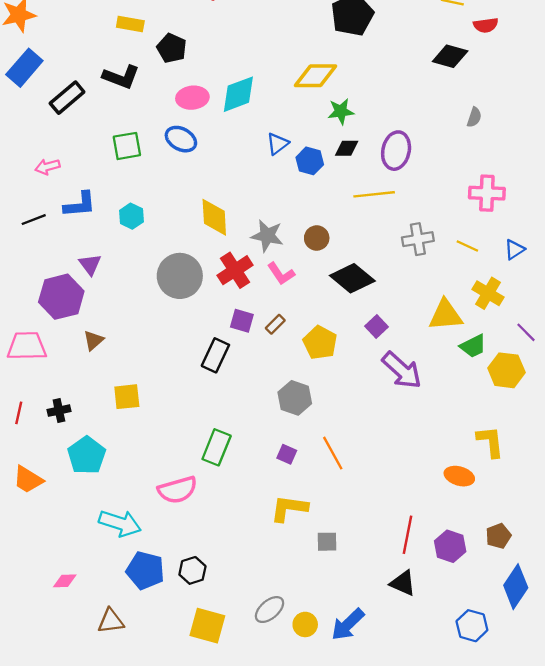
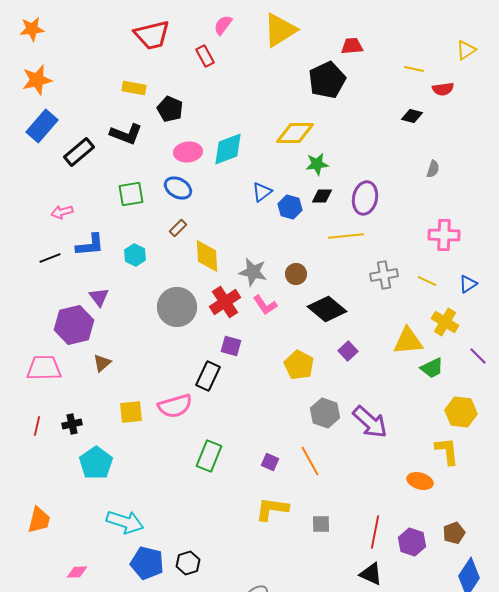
black diamond: (450, 56) -> (412, 116), size x0.7
brown rectangle: (275, 324) -> (178, 228), moved
purple arrow: (402, 370) -> (370, 422), moved
yellow hexagon: (506, 370) -> (461, 412), moved
gray hexagon: (295, 398) -> (325, 413), moved
orange trapezoid: (28, 480) -> (39, 520), moved, turned -108
pink semicircle: (177, 490) -> (175, 406), moved
gray square: (327, 542) -> (321, 524), moved

